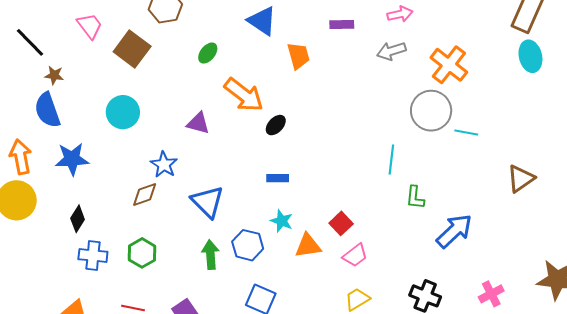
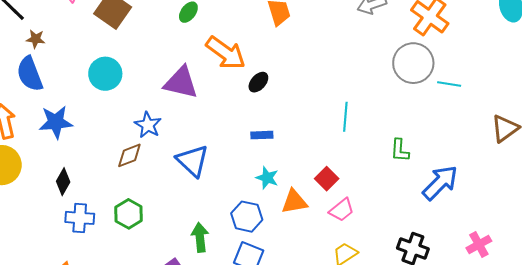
purple triangle: (198, 123) -> (181, 83), size x1.5
cyan line: (391, 160) -> (345, 117), moved
blue hexagon: (248, 245) -> (247, 217), moved
green arrow: (210, 255) -> (200, 237), moved

